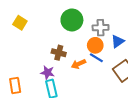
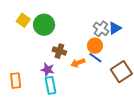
green circle: (72, 20) -> (44, 25), moved
gray cross: (101, 28) -> (101, 29), turned 35
blue triangle: (118, 41) -> (115, 28), moved

